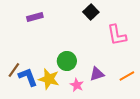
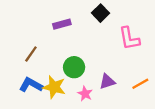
purple rectangle: (35, 17) -> (62, 24), moved
brown line: (14, 70) -> (31, 54), moved
blue L-shape: (28, 77) -> (31, 85), turned -40

